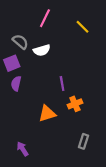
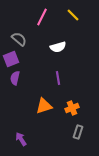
yellow line: (82, 27) -> (73, 15), moved
white semicircle: (42, 50) -> (58, 47), moved
orange cross: (75, 104) -> (72, 108), moved

